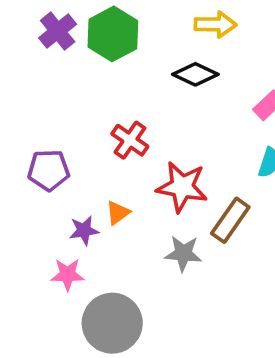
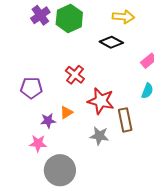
brown rectangle: (230, 220) -> (125, 120), turned -50

